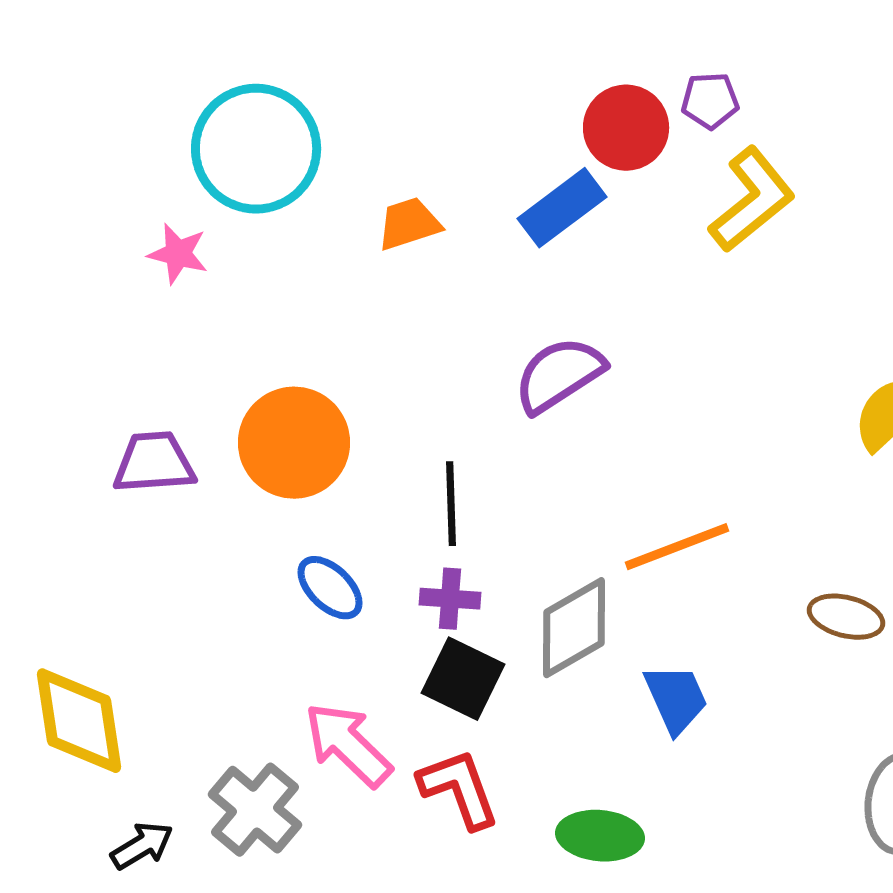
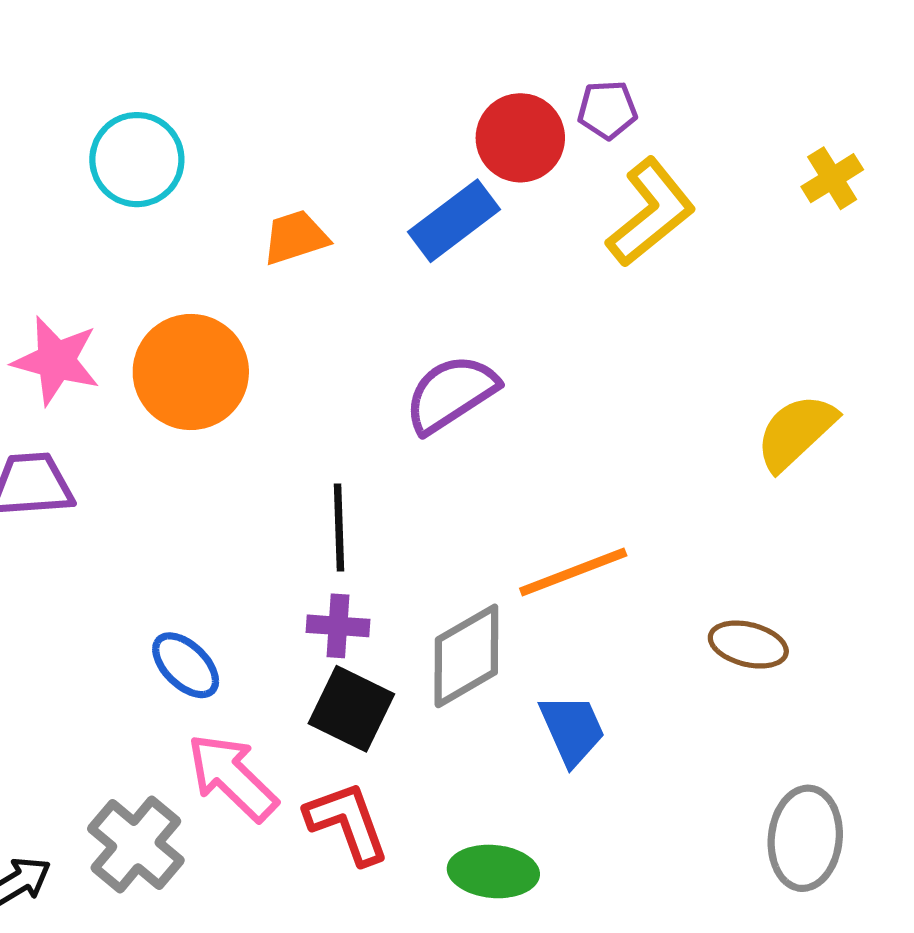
cyan circle: (256, 149) -> (137, 160), size x0.7
pink star: (178, 254) -> (56, 361), moved, size x1.4
orange circle: (294, 443) -> (191, 372), moved
blue ellipse: (330, 588) -> (186, 665), moved

